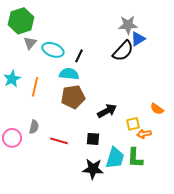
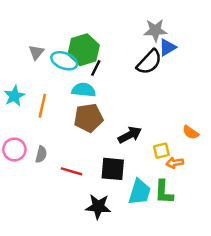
green hexagon: (21, 21) -> (84, 50), moved
pink circle: (12, 138) -> (14, 149), moved
black square: (93, 139) -> (113, 169), size x1.5
black star: (93, 169) -> (98, 207), moved

